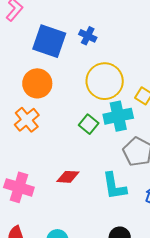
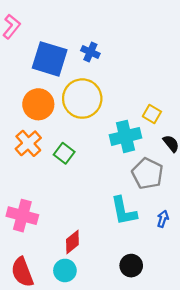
yellow circle: (105, 81) -> (82, 99), moved
green square: (89, 124) -> (64, 153), moved
red diamond: (68, 177) -> (72, 242), moved, turned -40

